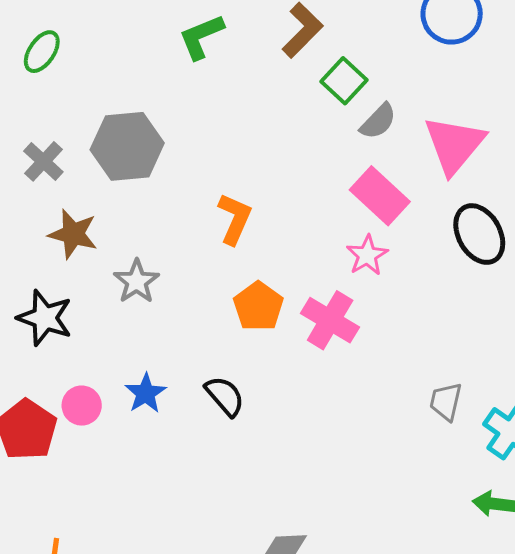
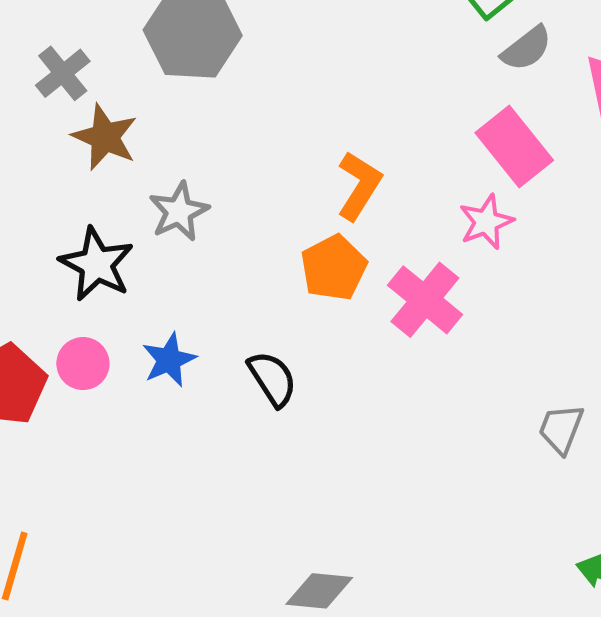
gray cross: (43, 161) -> (63, 73), moved
orange L-shape: (235, 219) -> (359, 186), moved
black star: (45, 318) -> (97, 264), moved

